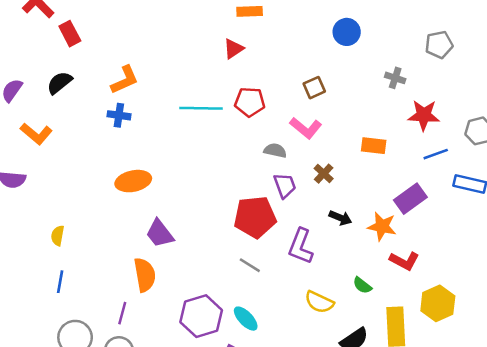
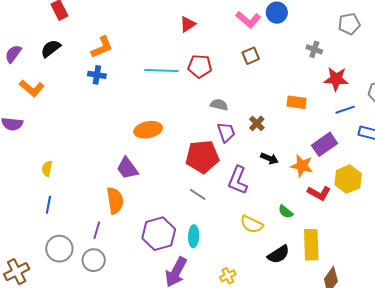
pink L-shape: (306, 128) -> (248, 20), moved
orange ellipse: (133, 181) -> (148, 130), moved
yellow hexagon: (438, 303) -> (348, 179), moved
cyan ellipse: (246, 319) -> (194, 236), turned 45

